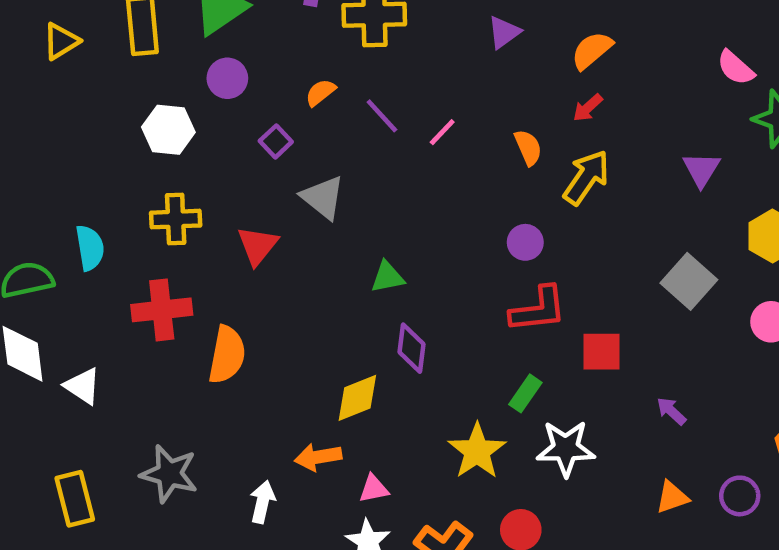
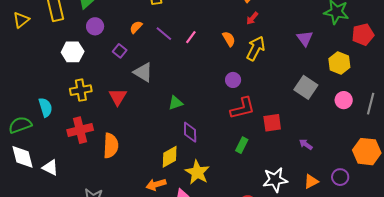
white star: (566, 448) -> (275, 180), moved
yellow star: (477, 451) -> (197, 172), moved

